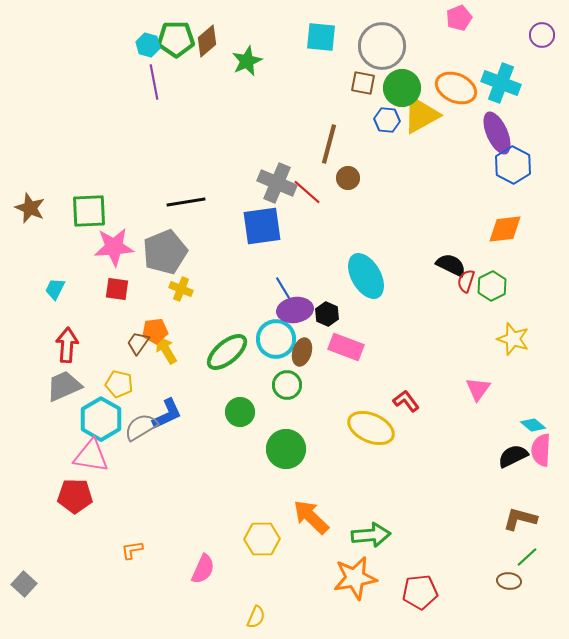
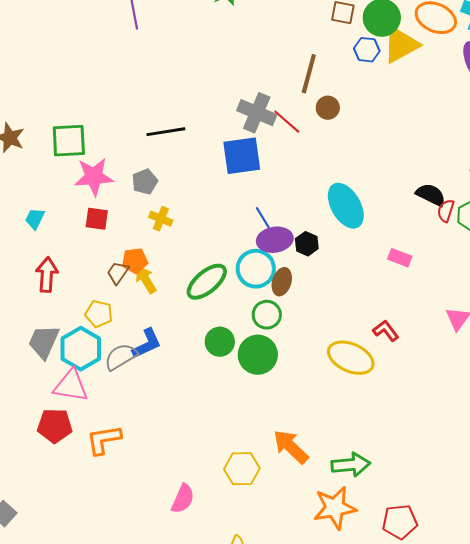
gray pentagon: (165, 252) -> (145, 182), size x0.6
pink rectangle: (346, 347) -> (400, 258), moved, size x0.7
gray trapezoid: (64, 386) -> (44, 342), moved, turned -42
green circle: (286, 449) -> (258, 355), moved
orange L-shape: (132, 550) -> (104, 440), moved, size x1.6

